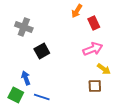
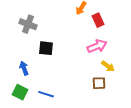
black square: (42, 51) -> (46, 48), turned 35
blue arrow: (26, 78) -> (24, 68), moved

